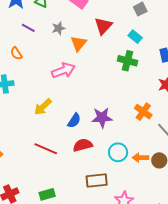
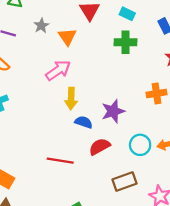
yellow arrow: (43, 107) -> (71, 98), moved, turned -30
orange cross: (143, 112) -> (157, 93), turned -30
blue semicircle: (74, 121) -> (84, 122), turned -91

